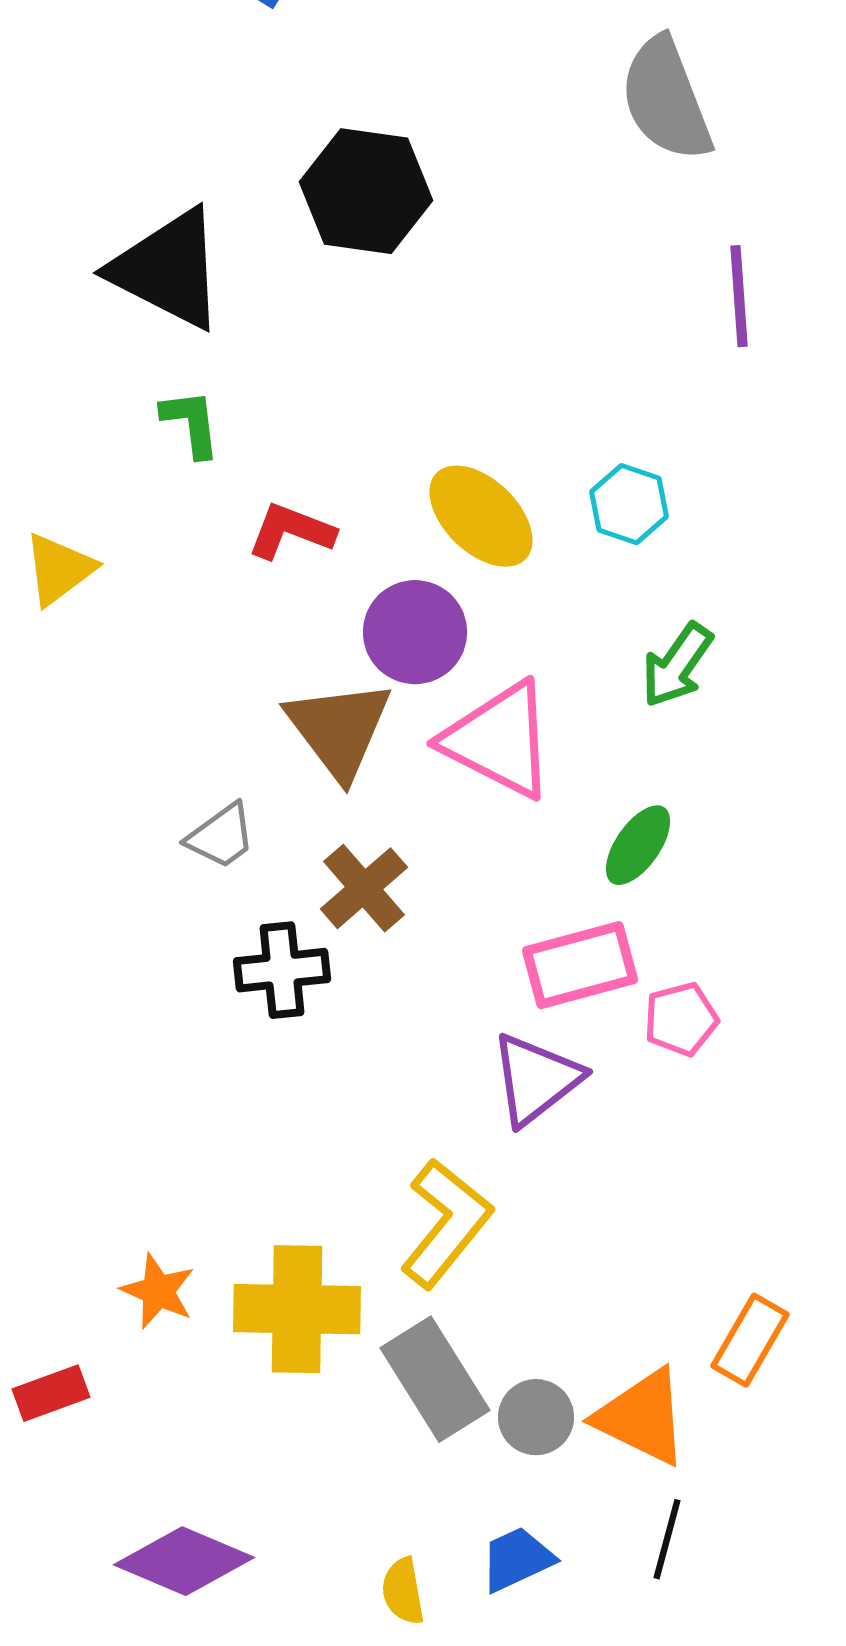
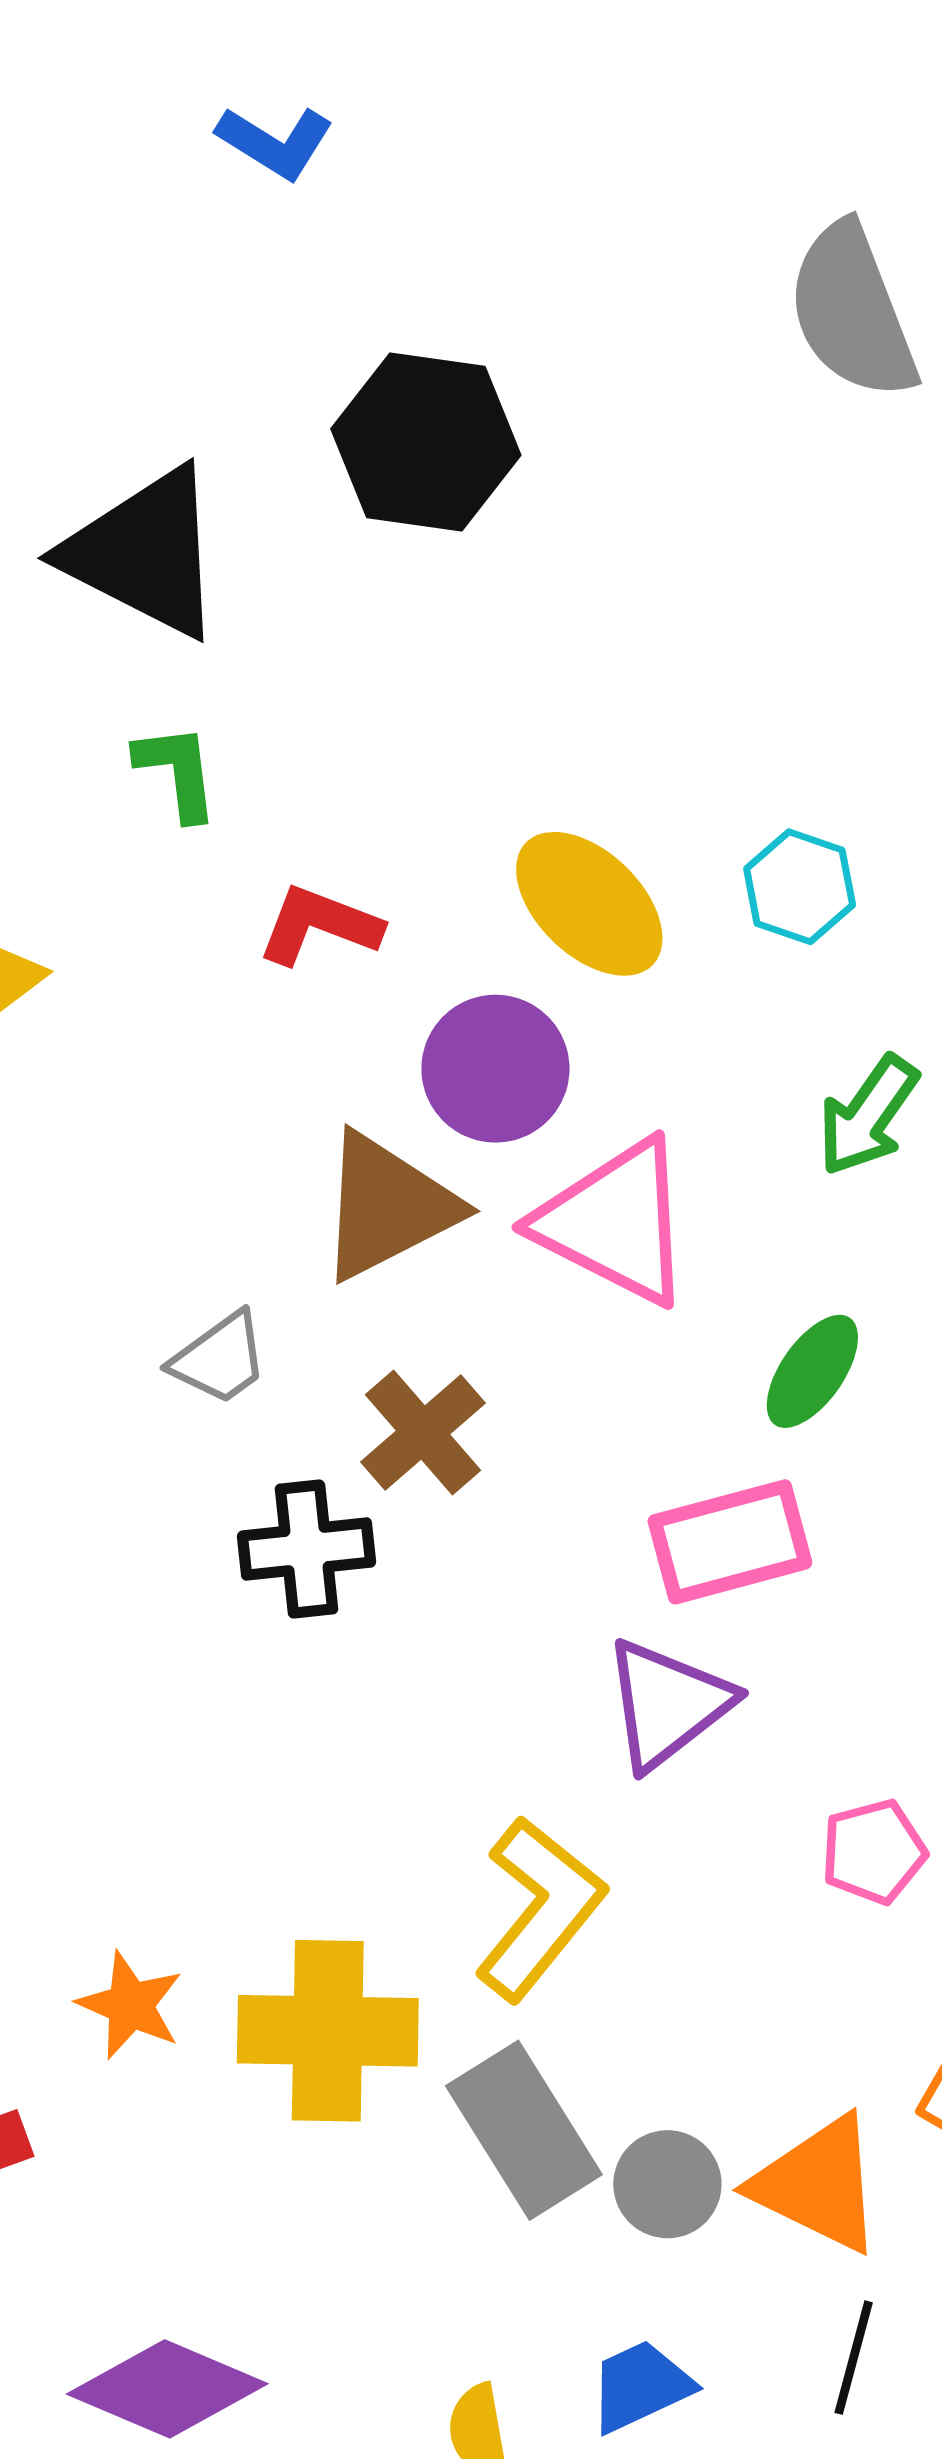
brown triangle: (339, 729) -> (387, 1207), turned 40
pink pentagon: (681, 1019) -> (873, 1852), moved

